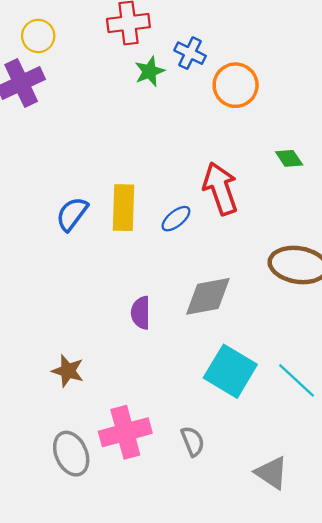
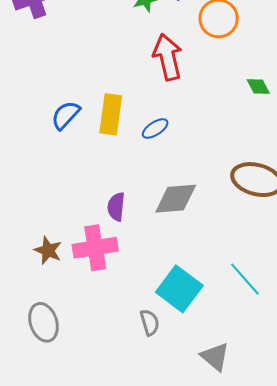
red arrow: (220, 189) -> (168, 57), moved
cyan square: (230, 371) -> (179, 289), moved
pink cross: (125, 432) -> (95, 248), moved

